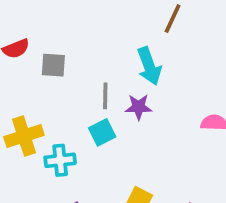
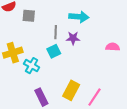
cyan arrow: (149, 66) -> (79, 17), turned -66
cyan cross: (60, 160) -> (32, 66), turned 35

